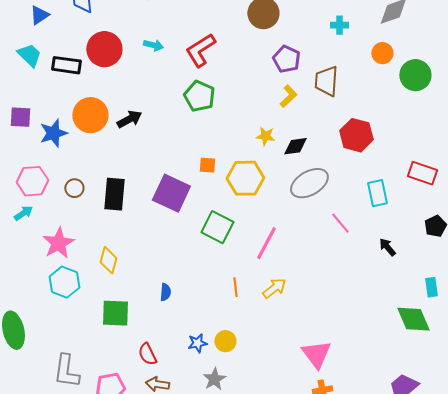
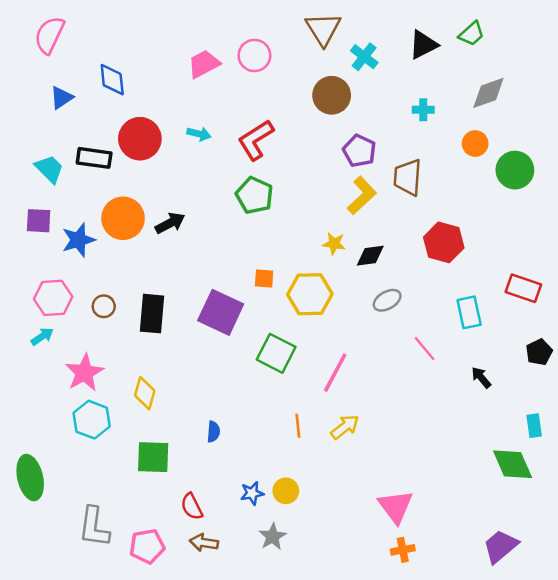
cyan trapezoid: (29, 55) -> (49, 169), moved
yellow L-shape: (288, 96) -> (362, 195), size x1.4
gray ellipse: (309, 183) -> (387, 300), size x0.6

